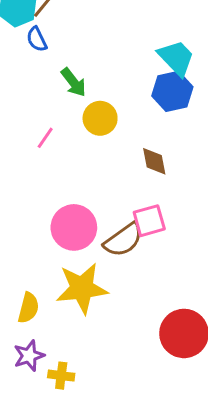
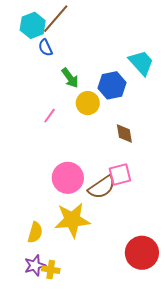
blue hexagon: (172, 91) -> (112, 85), moved
yellow cross: (61, 376) -> (51, 270), moved

